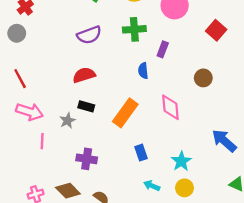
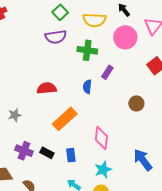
purple semicircle: (89, 35) -> (56, 37), moved
red semicircle: (84, 75) -> (47, 88), moved
black rectangle: (86, 106) -> (47, 153), moved
pink diamond: (170, 107) -> (101, 138), moved

